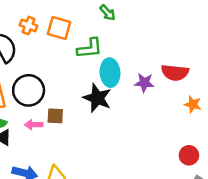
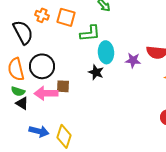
black star: (97, 98) -> (96, 72), size x0.7
pink arrow: (34, 125) -> (46, 93), size x1.6

